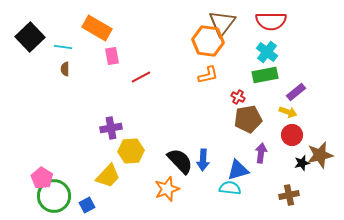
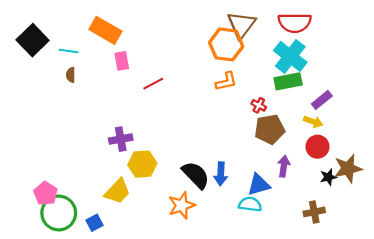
cyan cross: (267, 52) -> (290, 56), size x1.4

